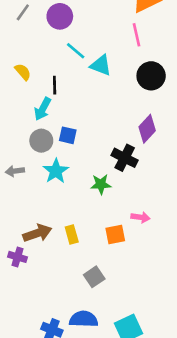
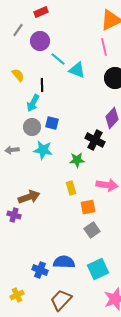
purple circle: (60, 16) -> (40, 41), moved
cyan star: (56, 171) -> (43, 150), turned -30
pink arrow: (140, 217) -> (107, 185), size x1.5
yellow rectangle: (72, 235) -> (71, 188), moved
orange square: (115, 235) -> (88, 207), moved
gray square: (94, 277) -> (92, 230), moved

